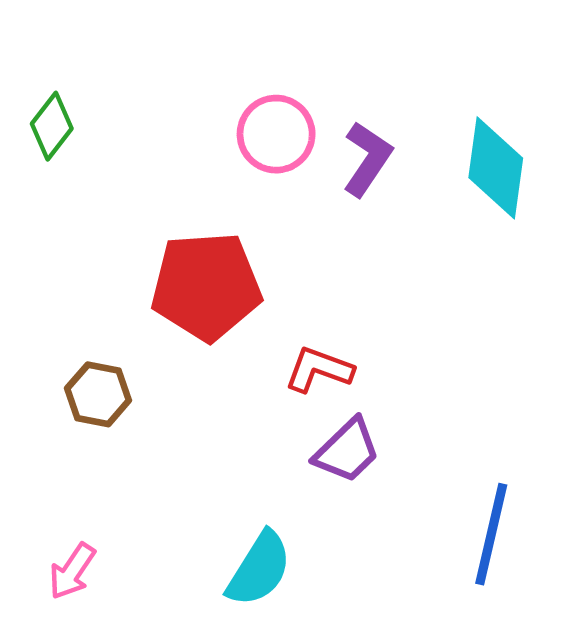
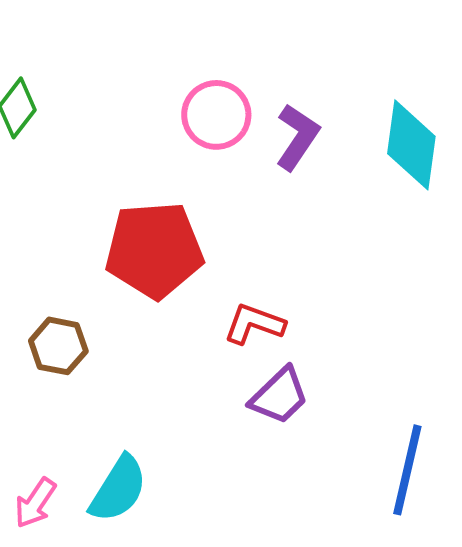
cyan semicircle: (259, 569) -> (118, 489), moved

